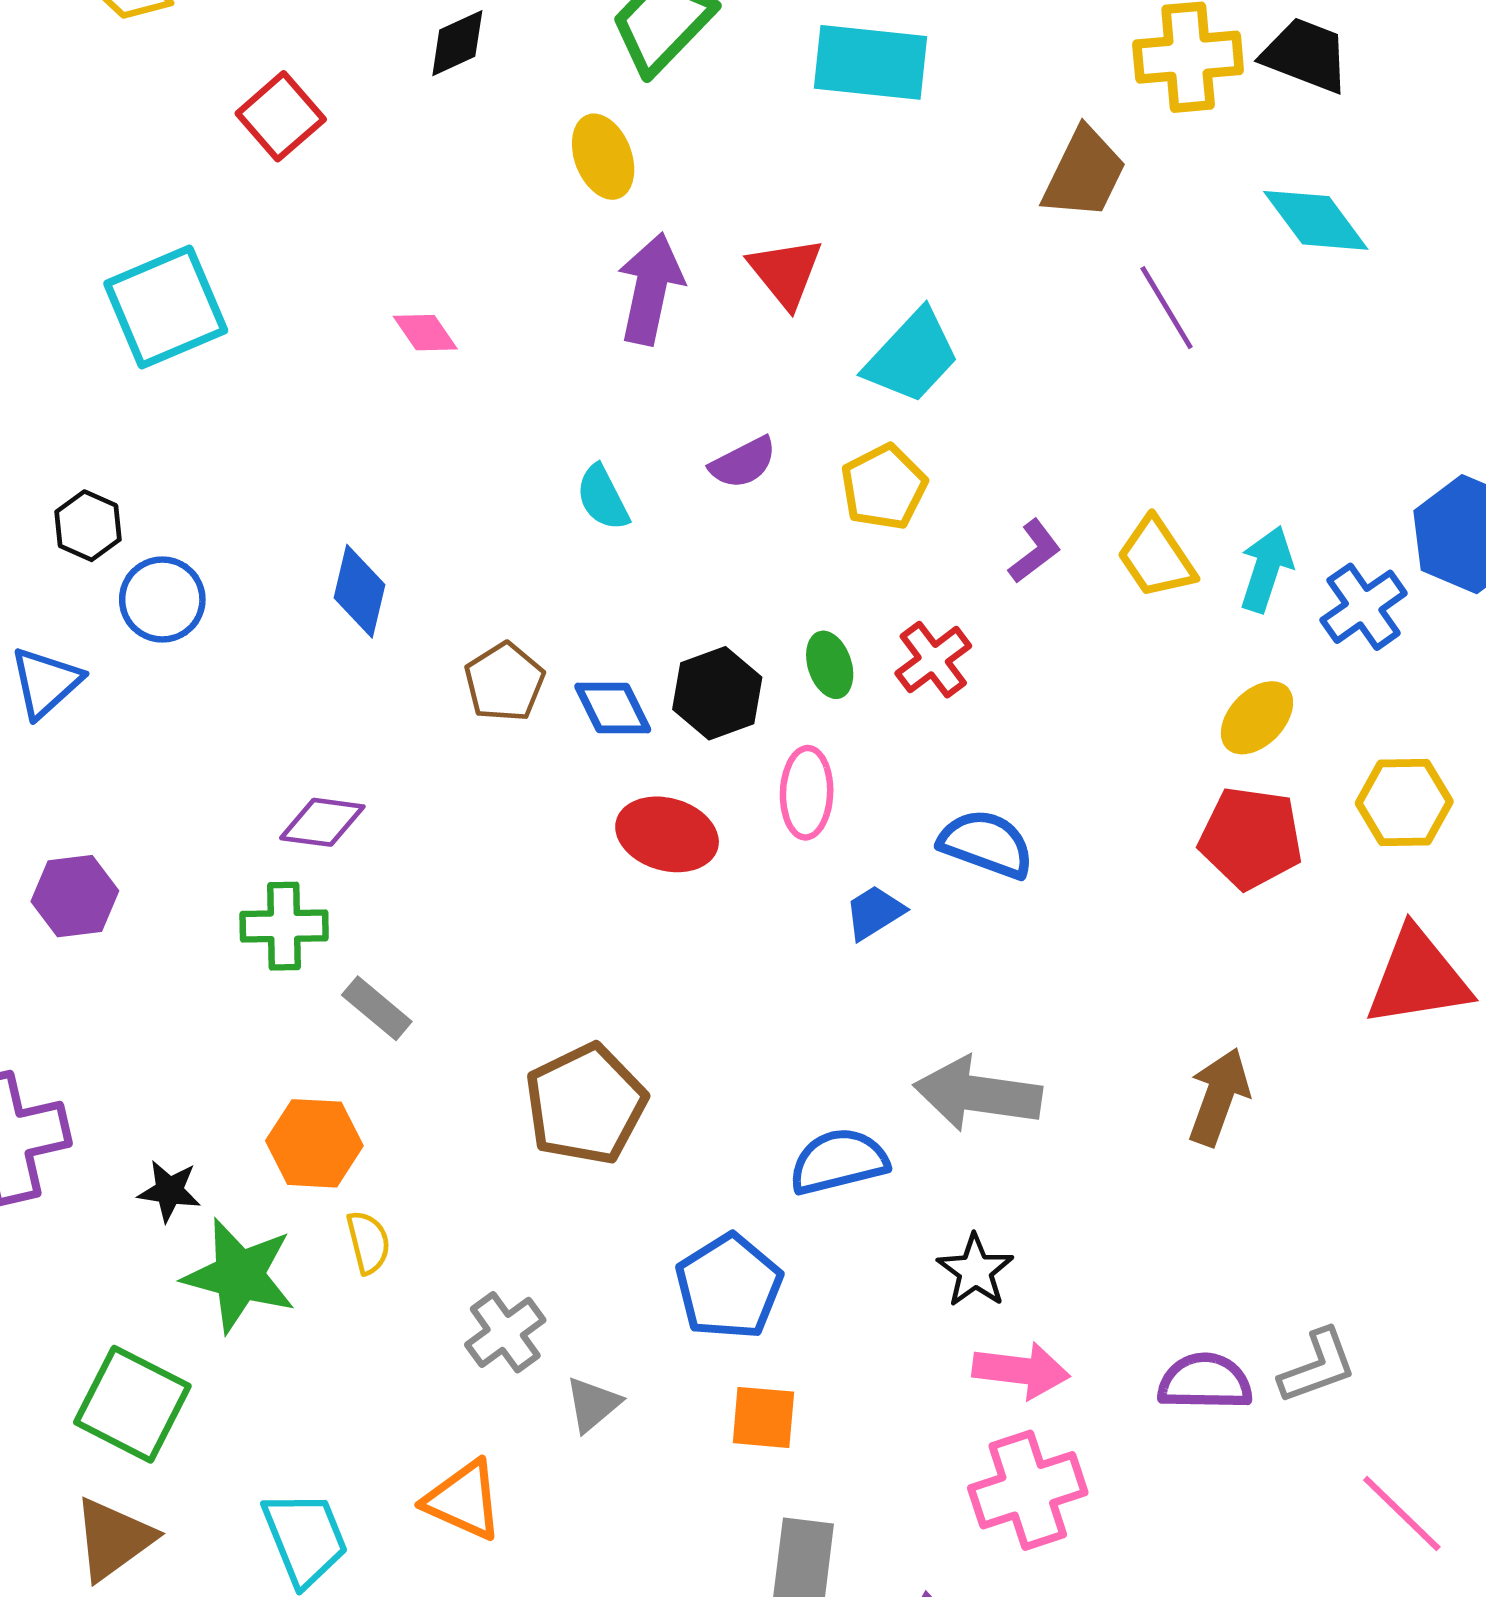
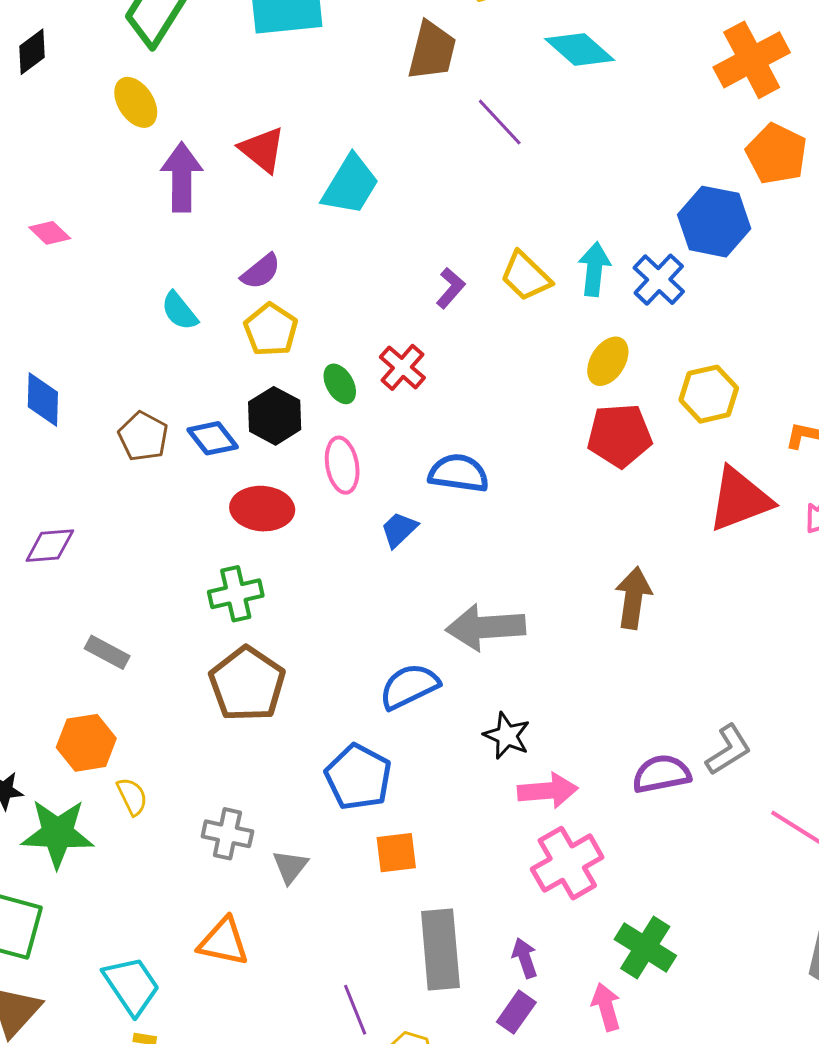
yellow pentagon: (884, 487) -> (271, 330), moved
green cross: (284, 926) -> (236, 594), moved
gray cross: (505, 1332) -> (227, 834), turned -30

